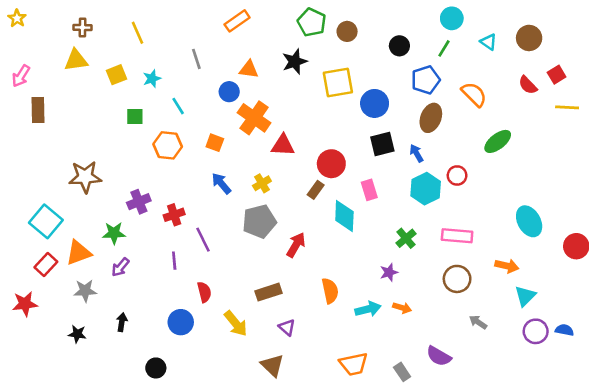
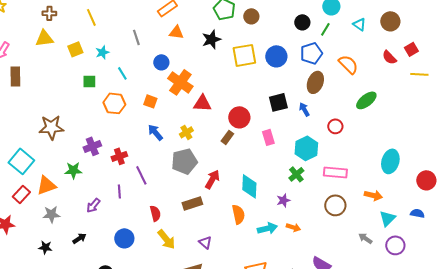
black circle: (399, 46) -> (302, 22), moved
orange triangle: (249, 69) -> (176, 32), moved
blue circle: (375, 103) -> (276, 56), moved
cyan hexagon: (426, 189) -> (306, 148), moved
cyan diamond: (344, 216) -> (249, 186), moved
cyan ellipse: (529, 221) -> (390, 161), turned 45
purple arrow: (120, 267) -> (93, 205), moved
red semicircle: (204, 292) -> (155, 213), moved
brown rectangle: (268, 292) -> (192, 203), moved
black arrow: (122, 322) -> (79, 238), turned 48
gray arrow: (478, 322) -> (365, 238), moved
blue semicircle: (564, 330) -> (417, 213), moved

